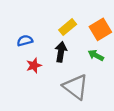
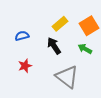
black arrow: (61, 52) -> (54, 46), turned -42
red star: (34, 65) -> (25, 66), moved

